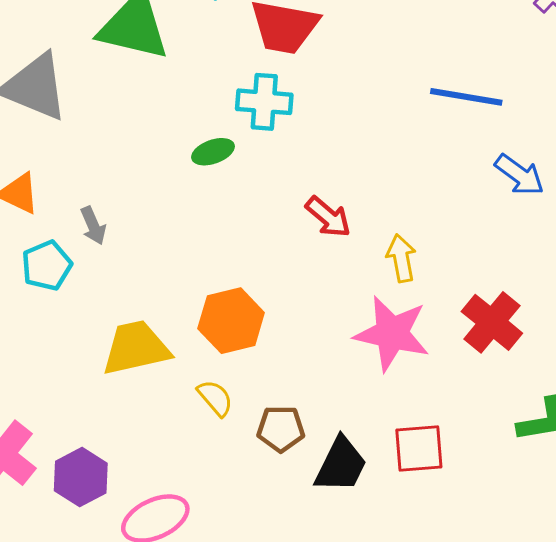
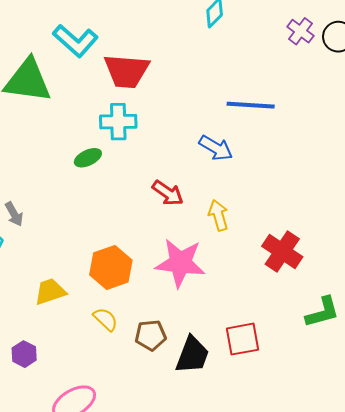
blue arrow: (519, 175) -> (216, 148), moved
pink star: (392, 333) -> (180, 263), moved
yellow trapezoid: (136, 348) -> (50, 292), size x0.7
purple hexagon: (81, 477) -> (24, 354), moved, size x0.7

